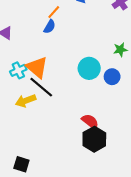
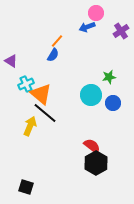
green star: (120, 50) -> (109, 77), moved
cyan cross: (18, 70) -> (26, 84), moved
yellow arrow: (26, 101) -> (30, 126), turned 132

